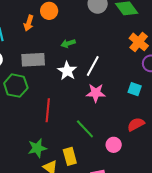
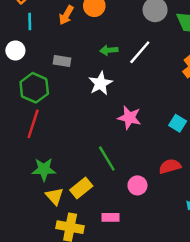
gray rectangle: (33, 60) -> (62, 61), size x0.6
white line: (93, 66) -> (140, 52), moved
red line: (48, 110) -> (33, 124), moved
yellow rectangle: (70, 156) -> (81, 188), turned 54

